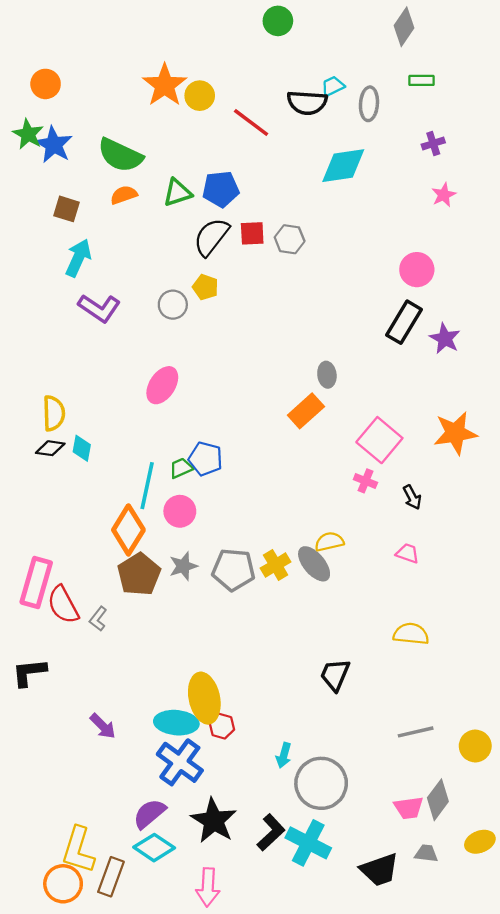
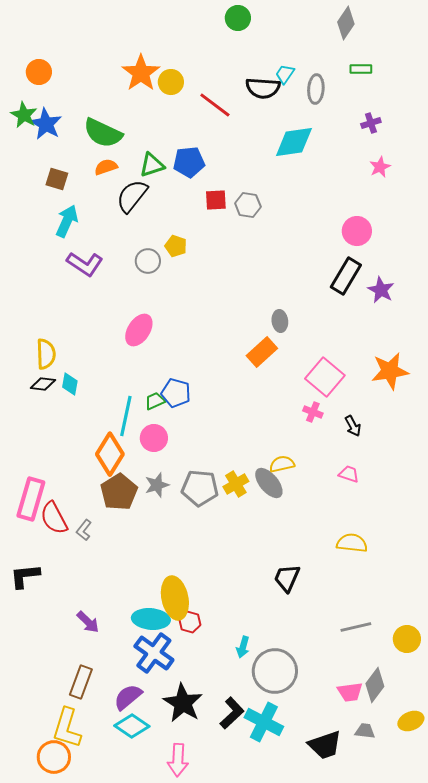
cyan trapezoid: (333, 86) -> (285, 74), turned -30
black semicircle: (211, 237) -> (132, 196), moved
brown rectangle: (111, 877) -> (81, 682), moved

